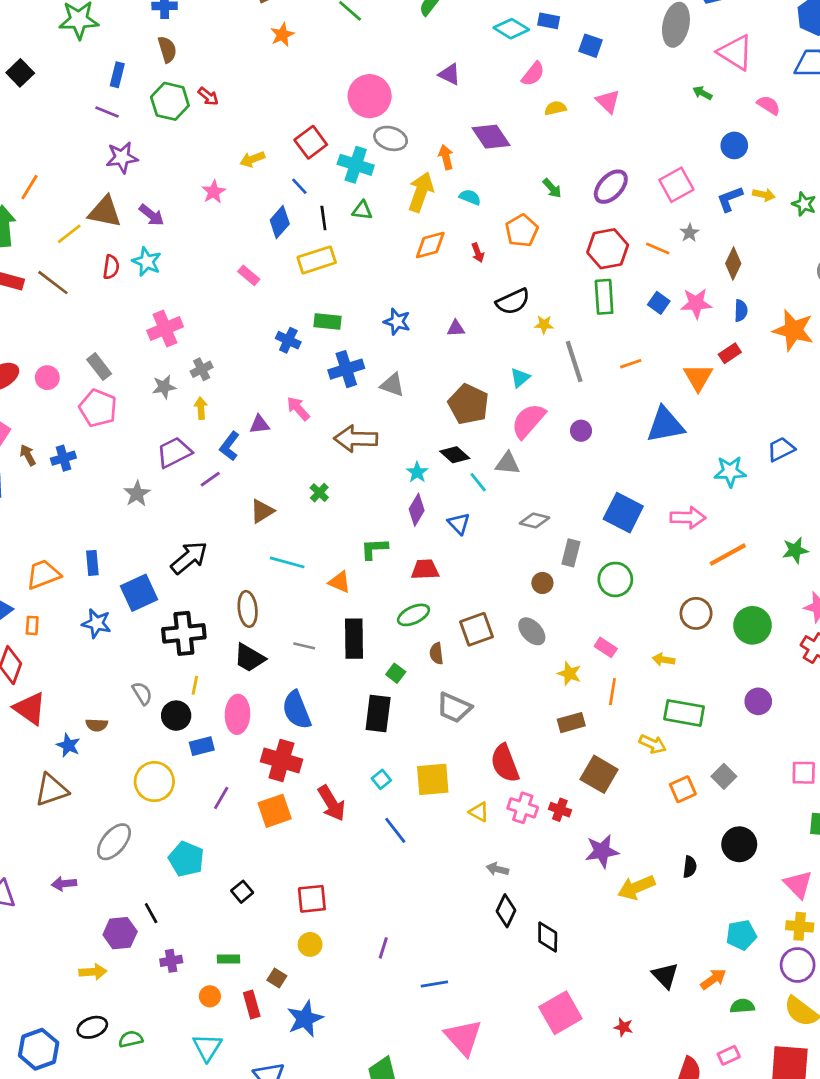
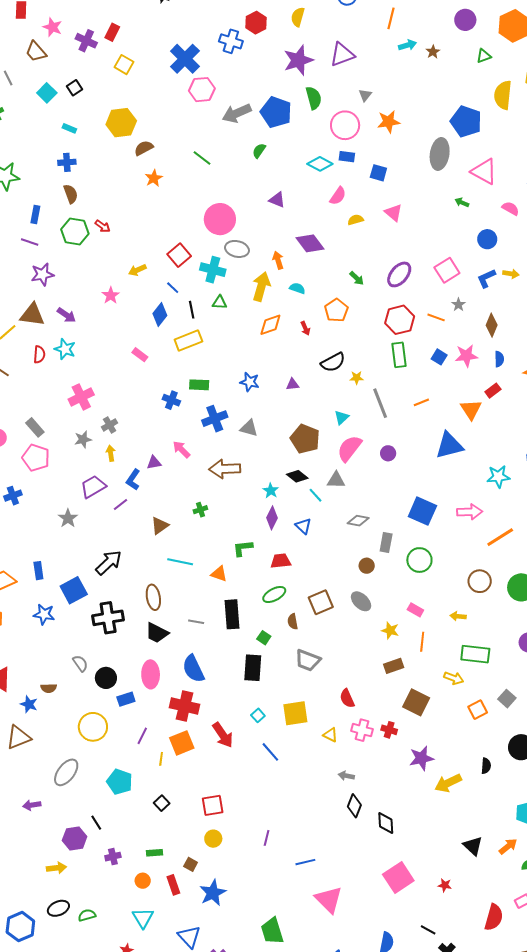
green cross: (319, 493) -> (200, 510), turned 32
yellow line: (195, 685) -> (161, 759), moved
red semicircle: (505, 763) -> (347, 698), size x0.7

